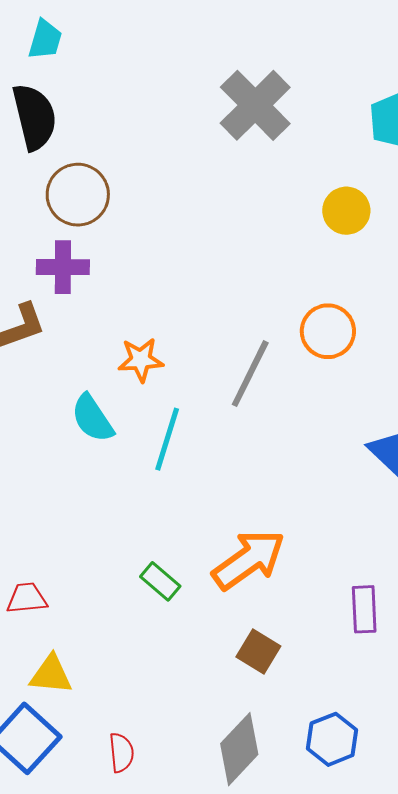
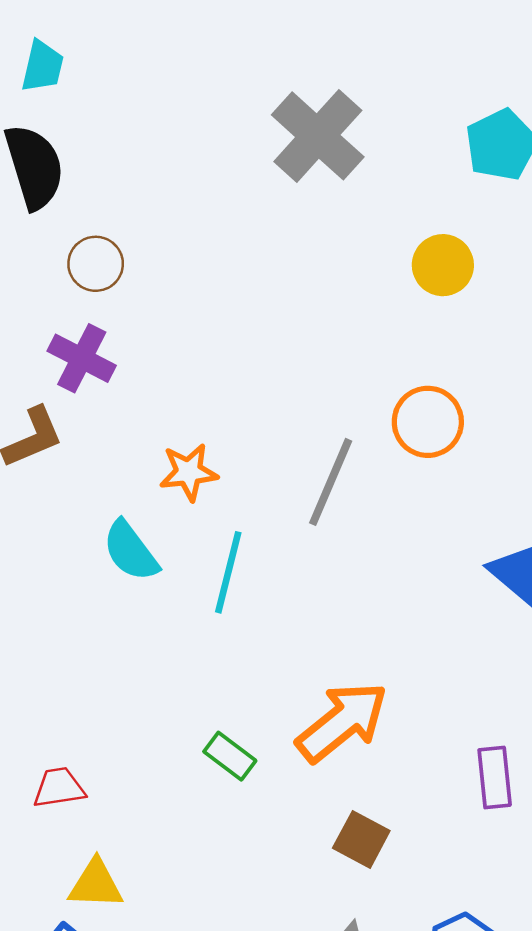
brown circle: (78, 195) -> (96, 264), size x0.7
purple cross: (63, 267) -> (82, 358), turned 30

